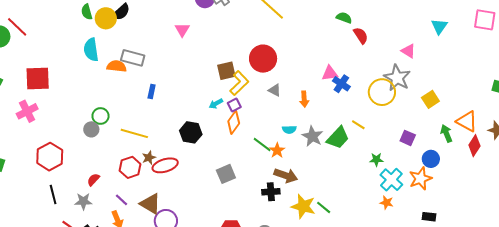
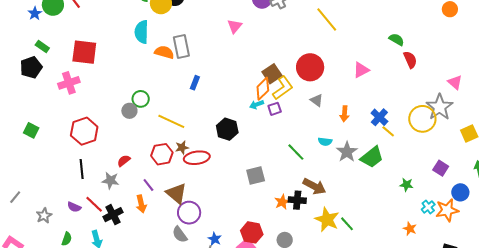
gray rectangle: (133, 58) -> (181, 46), turned 55
brown square: (226, 71) -> (272, 74), turned -30
pink triangle: (330, 73) -> (361, 70), moved, turned -30
blue cross: (341, 84) -> (379, 117), moved
orange diamond: (234, 122) -> (263, 89), moved
yellow line: (358, 125) -> (388, 131), moved
orange star: (277, 150) -> (282, 202), moved
cyan cross: (391, 180) -> (428, 207), moved, size x0.6

